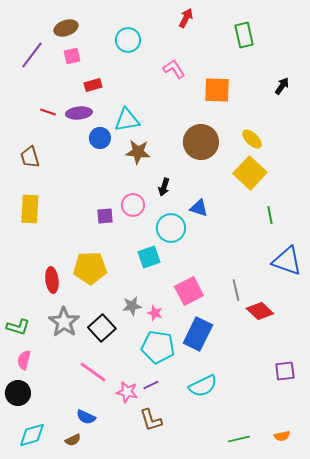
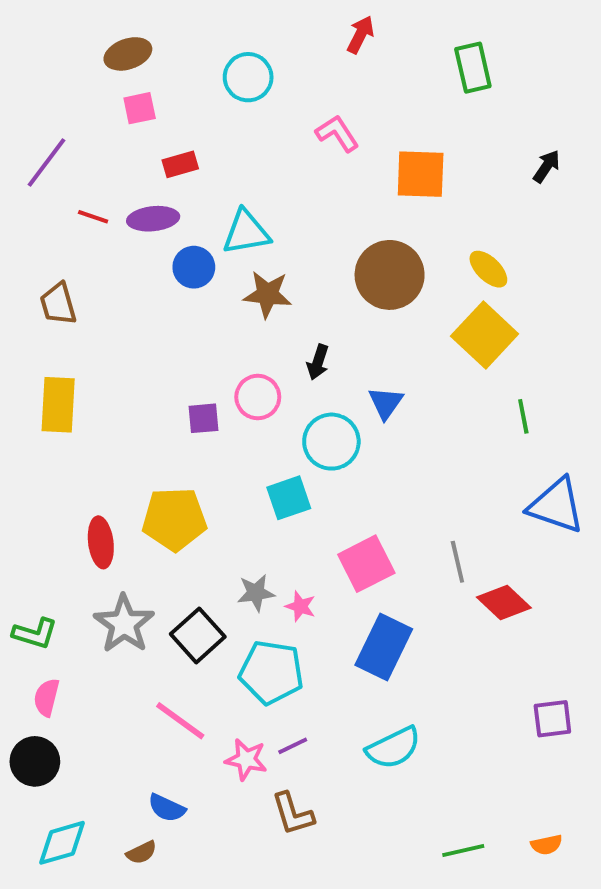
purple line: (32, 55) -> (47, 162), moved
blue triangle: (199, 208) -> (386, 403), turned 48
cyan pentagon: (158, 347) -> (271, 672), moved

